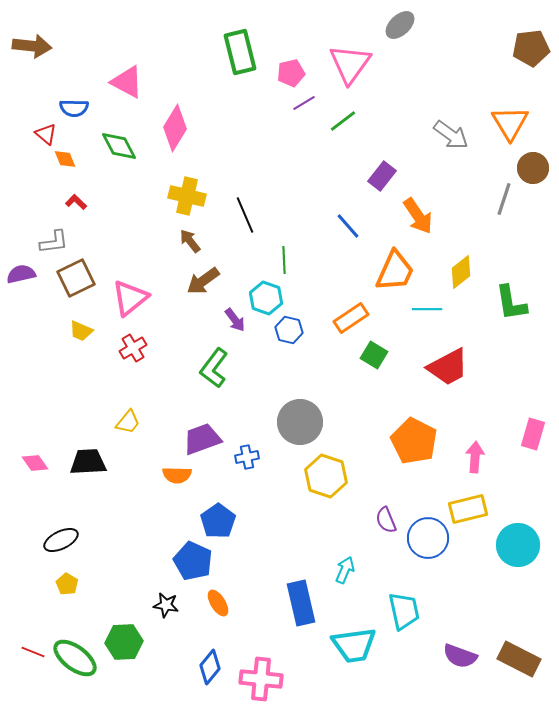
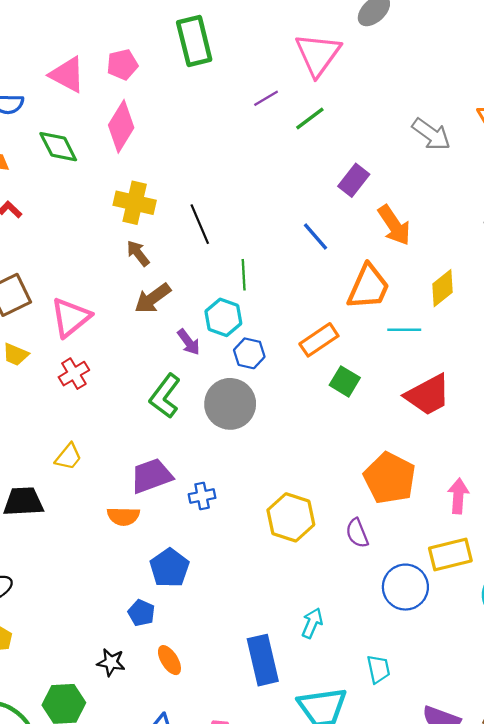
pink pentagon: (291, 73) -> (122, 65), moved
gray circle: (300, 422) -> (230, 404), moved
purple semicircle: (386, 520) -> (357, 533), moved
blue pentagon: (193, 561) -> (141, 613), size x0.6
cyan trapezoid: (404, 611) -> (378, 669), size x0.7

